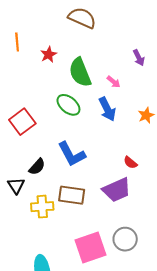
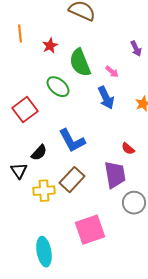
green ellipse: (68, 105) -> (58, 87), moved
purple trapezoid: (117, 190) -> (115, 175), turned -76
brown rectangle: (72, 195) -> (72, 180), turned -55
gray circle: (125, 239) -> (134, 203), moved

